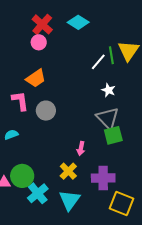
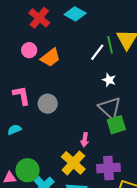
pink circle: (39, 42) -> (29, 50), moved
orange trapezoid: (36, 78) -> (50, 58), moved
yellow cross: (68, 171) -> (73, 163), size x1.4

